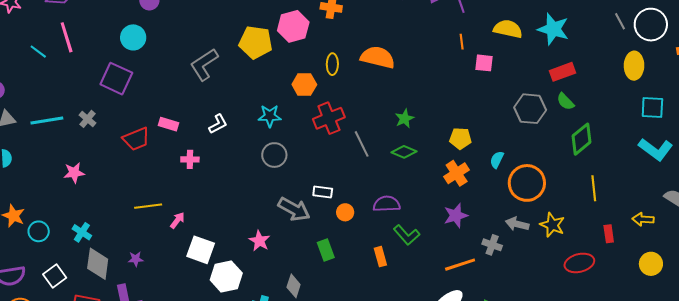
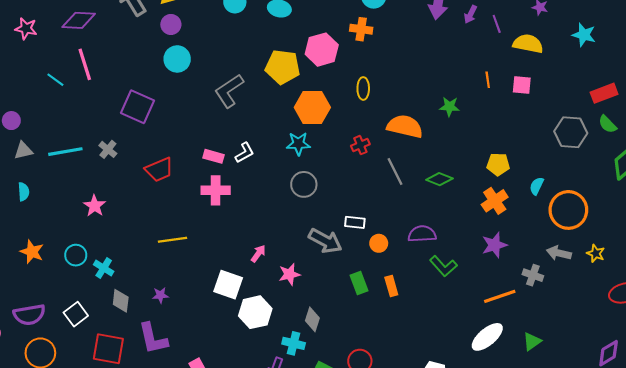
yellow semicircle: (508, 29) -> (528, 44), moved
cyan star: (553, 29) -> (584, 35), moved, size x0.7
cyan circle: (133, 37) -> (177, 59), moved
orange line: (462, 42) -> (488, 80), moved
orange semicircle: (378, 57) -> (405, 126), moved
orange hexagon: (304, 84) -> (312, 107), moved, size x1.4
red cross: (329, 118) -> (360, 145), size x0.6
green star: (405, 119) -> (450, 107), moved, turned 30
pink rectangle: (169, 124) -> (214, 156), moved
pink cross: (190, 159) -> (216, 190), size x1.5
pink star: (74, 173) -> (95, 206), turned -30
pink arrow: (177, 220) -> (258, 254), moved
yellow star: (552, 225) -> (596, 253), size x0.7
cyan circle: (39, 231) -> (76, 255), moved
pink star: (259, 241) -> (289, 274), turned 30
orange rectangle: (380, 257) -> (391, 286), moved
gray diamond: (98, 264) -> (121, 301), size x0.7
gray diamond: (294, 286) -> (312, 319), moved

